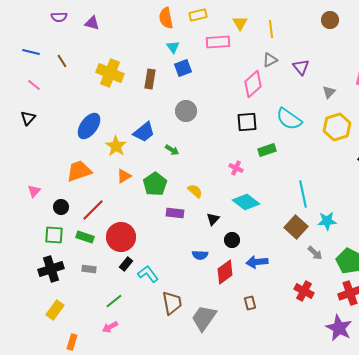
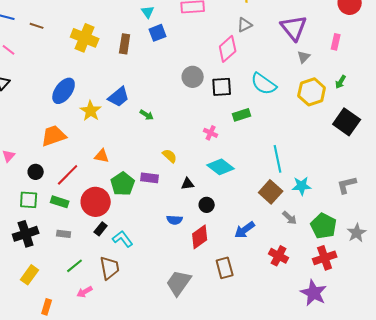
brown line: (62, 61) -> (37, 26), turned -40
purple triangle: (301, 67) -> (294, 28), moved, size x1.6
gray circle: (186, 111) -> (193, 77), moved
orange triangle: (124, 176) -> (102, 156), moved, turned 42
green pentagon: (155, 184) -> (123, 184), moved
black triangle: (213, 219) -> (188, 184), turned 40
blue arrow: (257, 262) -> (245, 230), moved, turned -30
green line: (114, 301) -> (75, 266), moved
brown trapezoid: (172, 303) -> (110, 268), moved
brown rectangle: (250, 303) -> (225, 268), size x1.5

